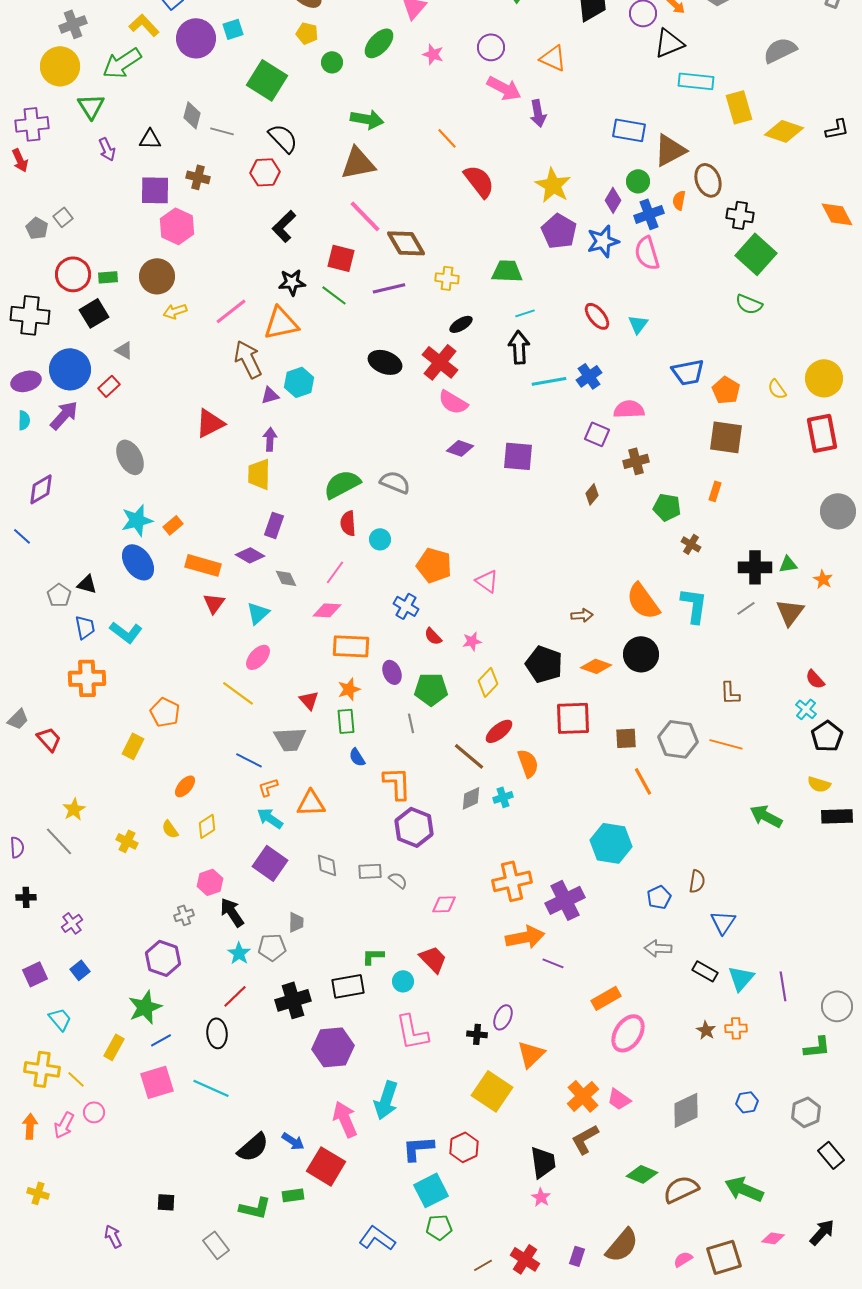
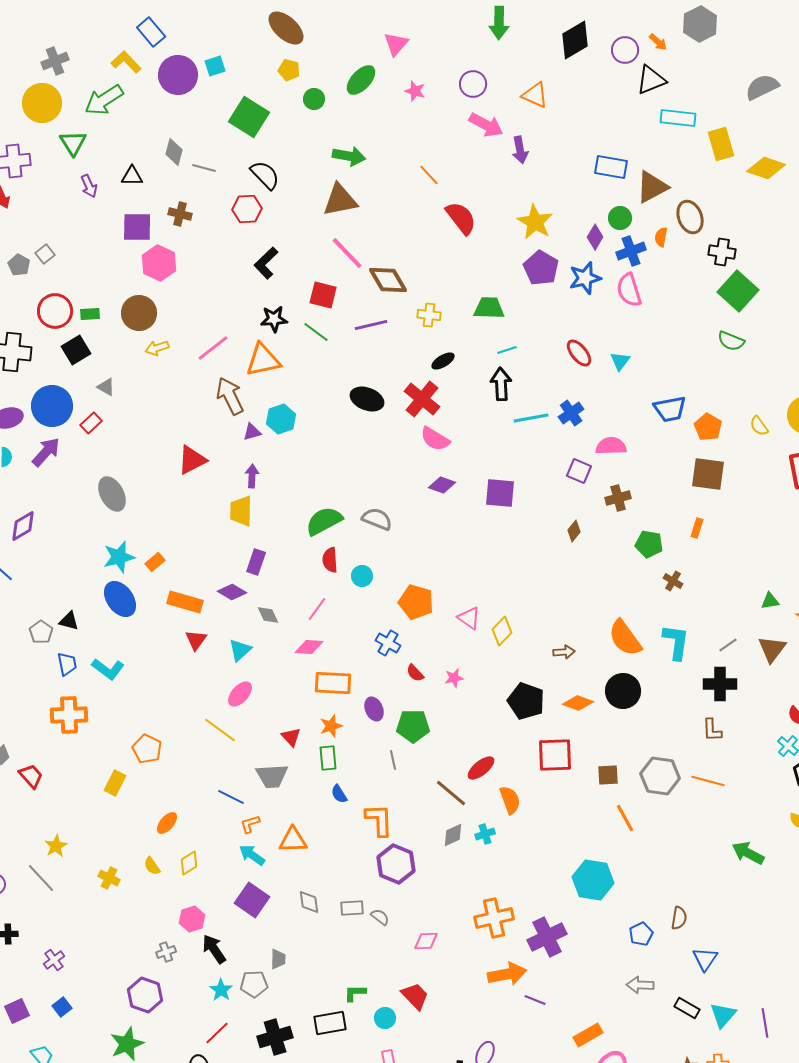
black cross: (755, 567) -> (720, 684), moved
yellow diamond: (488, 682) -> (502, 631), moved

